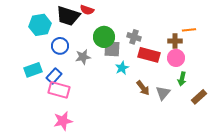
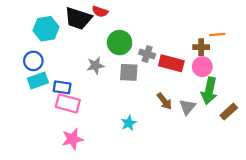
gray cross: (134, 37) -> (147, 54), moved
blue circle: (60, 46) -> (33, 61), moved
gray square: (112, 49) -> (129, 72), moved
cyan star: (122, 68) -> (129, 123), moved
blue rectangle: (54, 76) -> (62, 87), turned 56
green arrow: (182, 79) -> (209, 91), size x1.6

